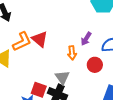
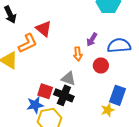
red triangle: (40, 39) -> (44, 29), moved
gray triangle: (62, 77) -> (68, 79), turned -35

